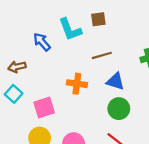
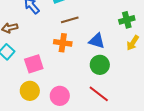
brown line: (102, 55) -> (70, 20), moved

